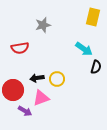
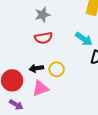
red semicircle: (20, 48) -> (43, 38), moved
purple arrow: (25, 111) -> (16, 105), moved

